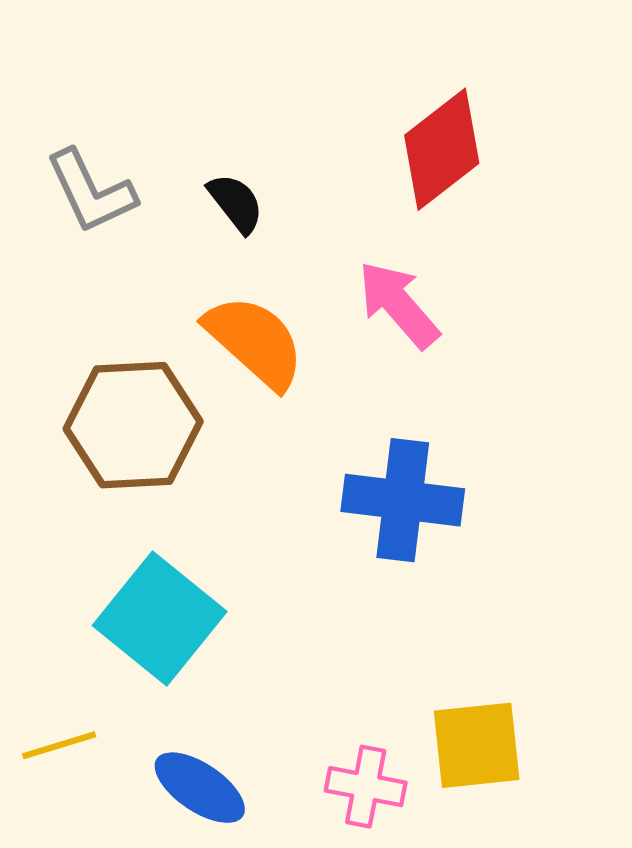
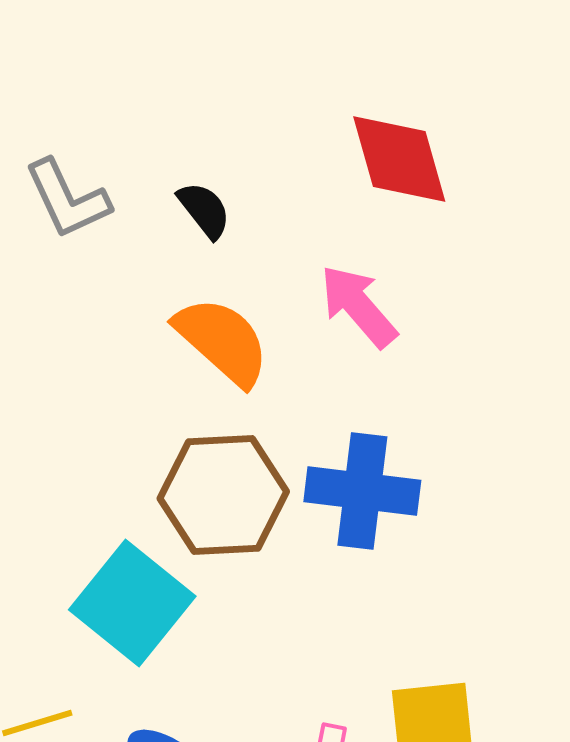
red diamond: (442, 149) -> (399, 159), turned -68
brown hexagon: (133, 425) -> (223, 495), moved

